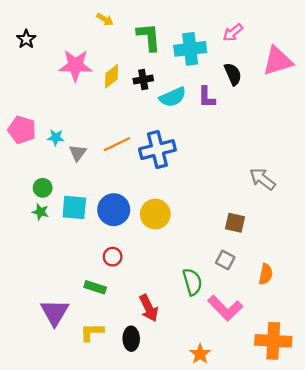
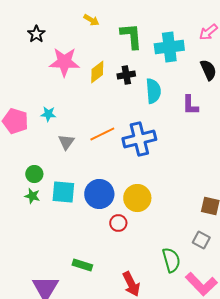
black star: (26, 39) -> (36, 34), moved
cyan semicircle: (173, 97) -> (153, 91), turned -70
purple L-shape: (207, 97) -> (190, 105), moved
cyan star: (56, 138) -> (48, 114), moved
red circle: (113, 257) -> (118, 223), moved

